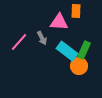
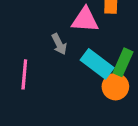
pink line: (19, 42) -> (24, 74), moved, turned -36

